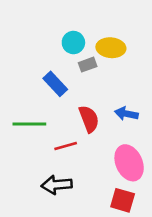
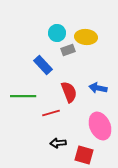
black arrow: (57, 185) -> (58, 143), moved, size x0.7
red square: (123, 200) -> (84, 155), moved

